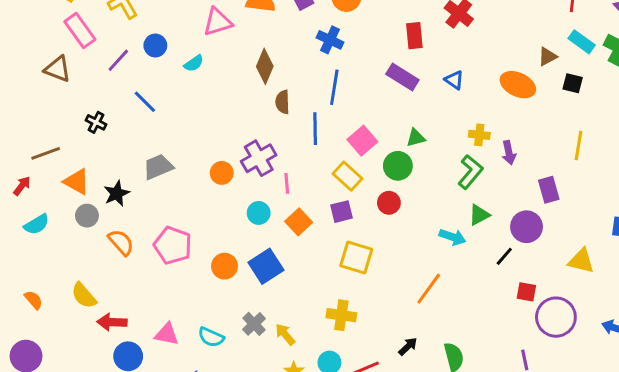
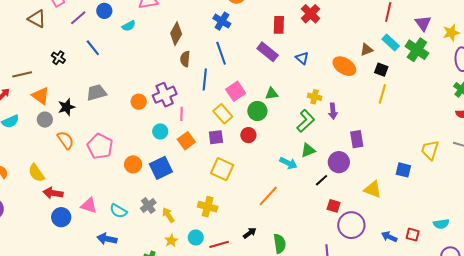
blue line: (334, 87) -> (221, 53), turned -35
yellow line: (578, 145) -> (382, 94), moved

